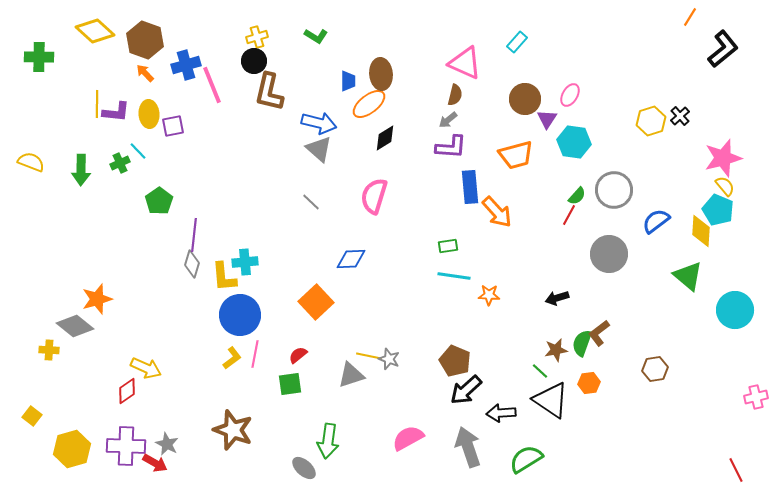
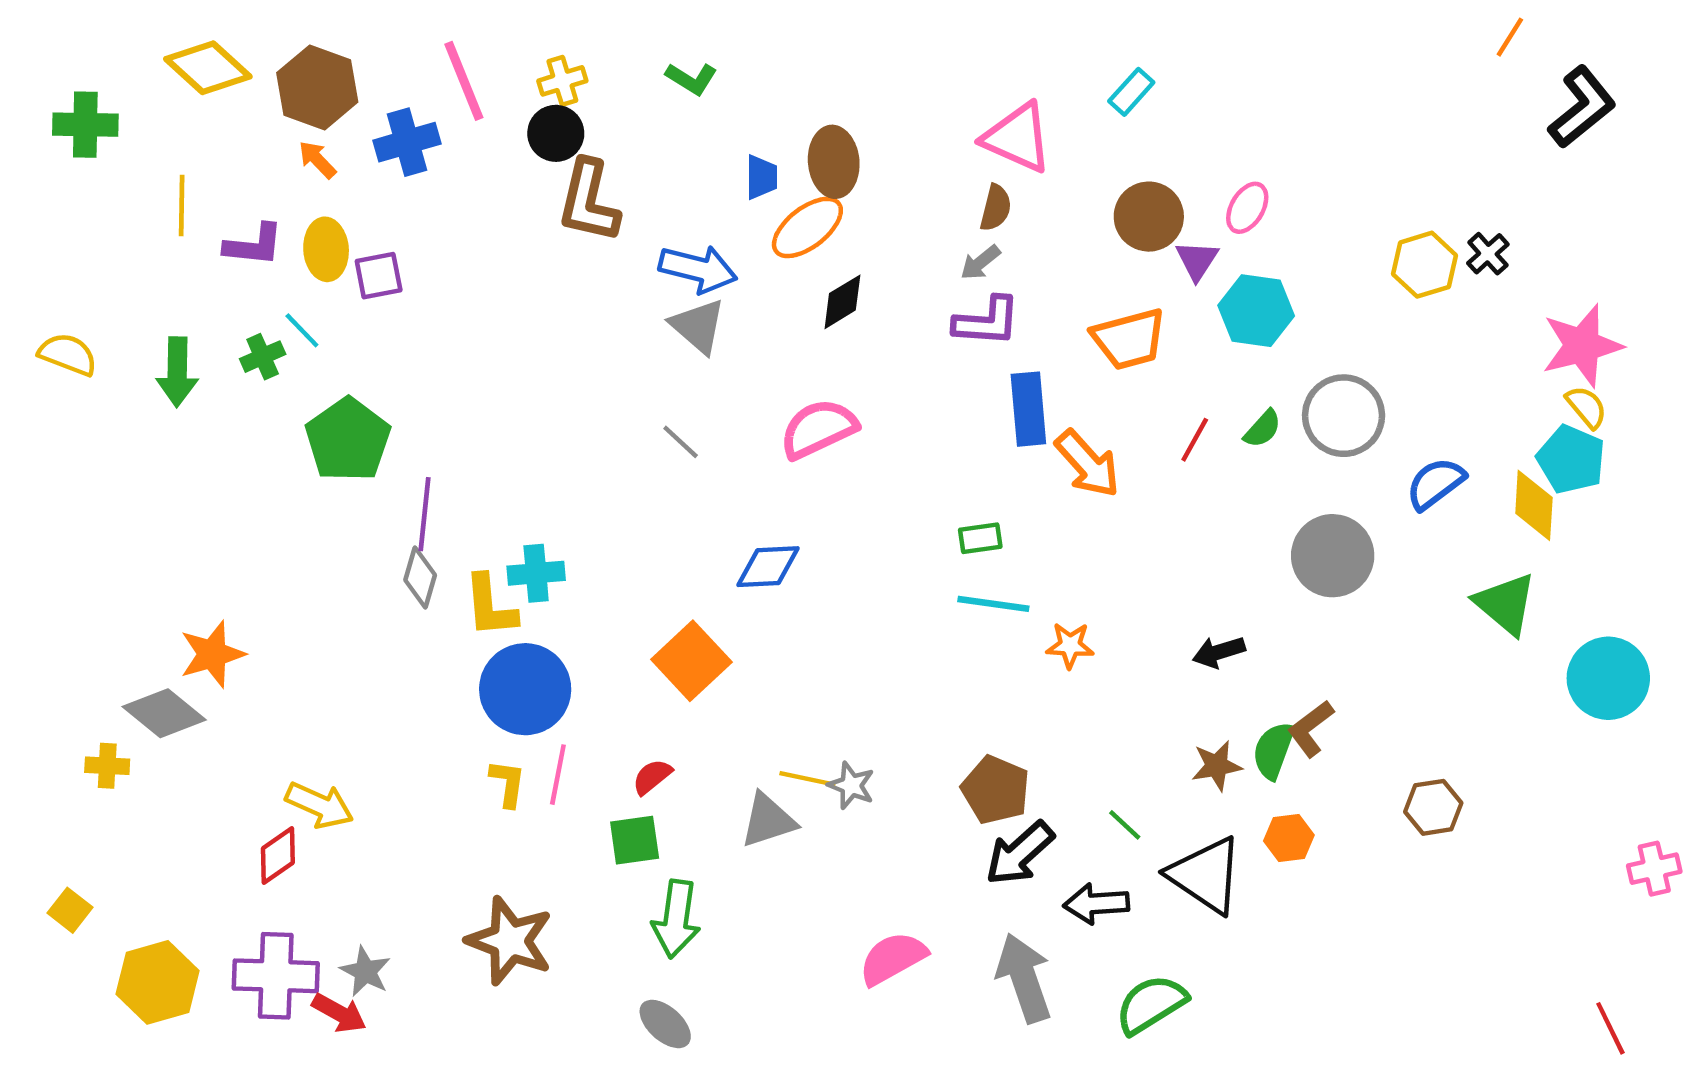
pink line: (212, 85) -> (464, 81), moved
yellow line: (97, 104) -> (182, 206), moved
pink semicircle: (374, 196) -> (818, 429), turned 48
green pentagon: (159, 201) -> (348, 440), size x1.4
red line: (569, 215) -> (1195, 440), moved
yellow L-shape: (232, 358) -> (508, 783), turned -45
green line: (540, 371) -> (1125, 825), moved
green arrow: (328, 441) -> (676, 919), moved

